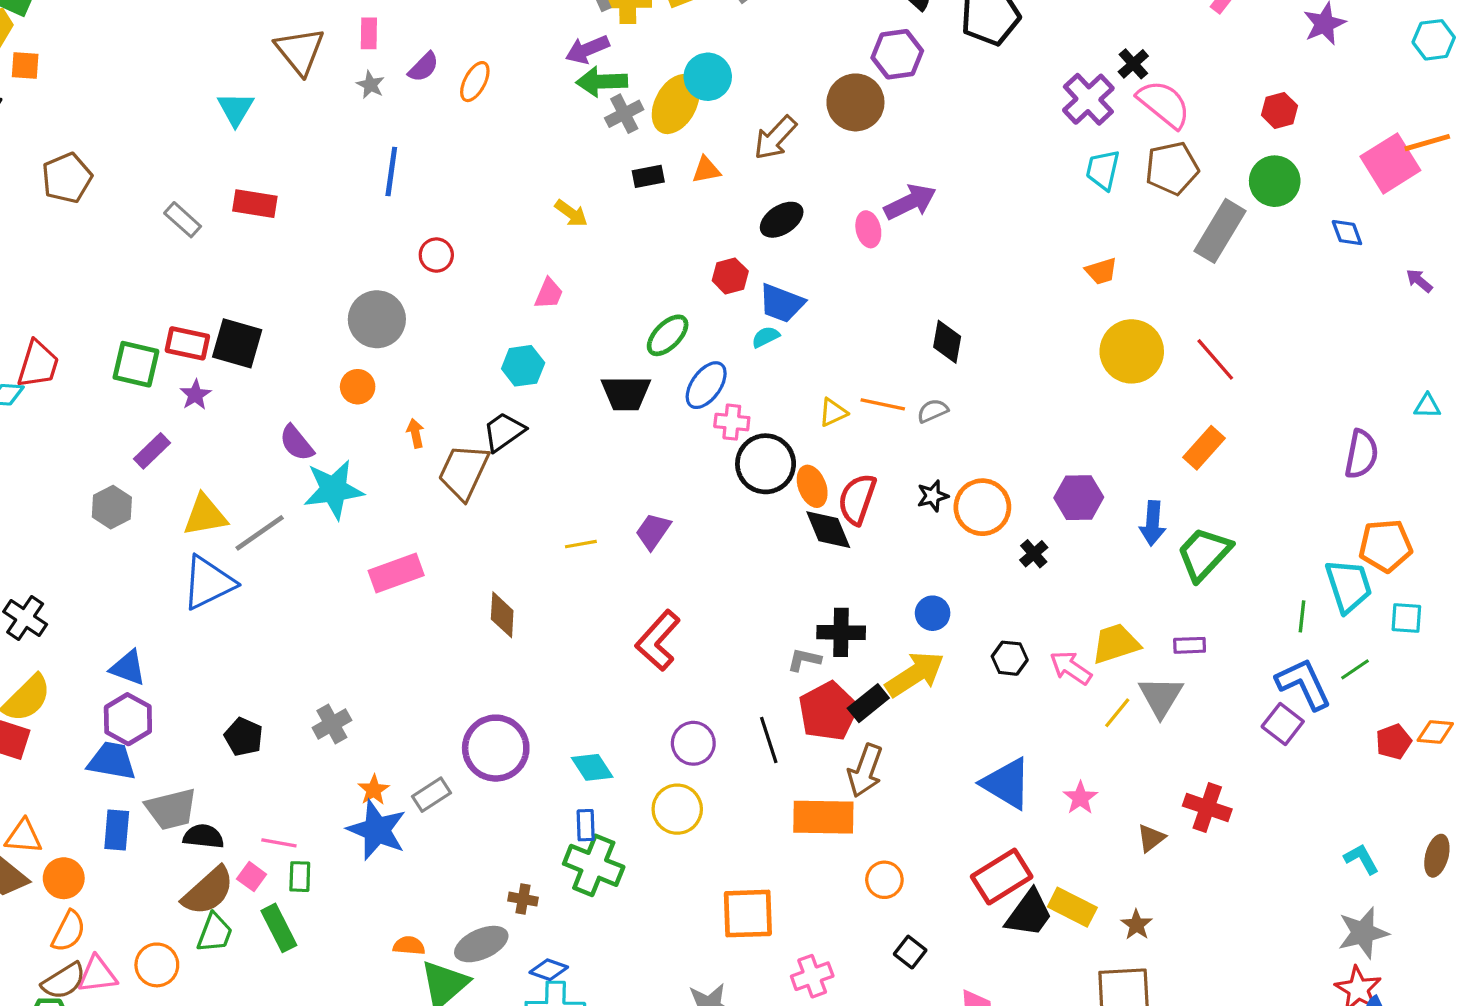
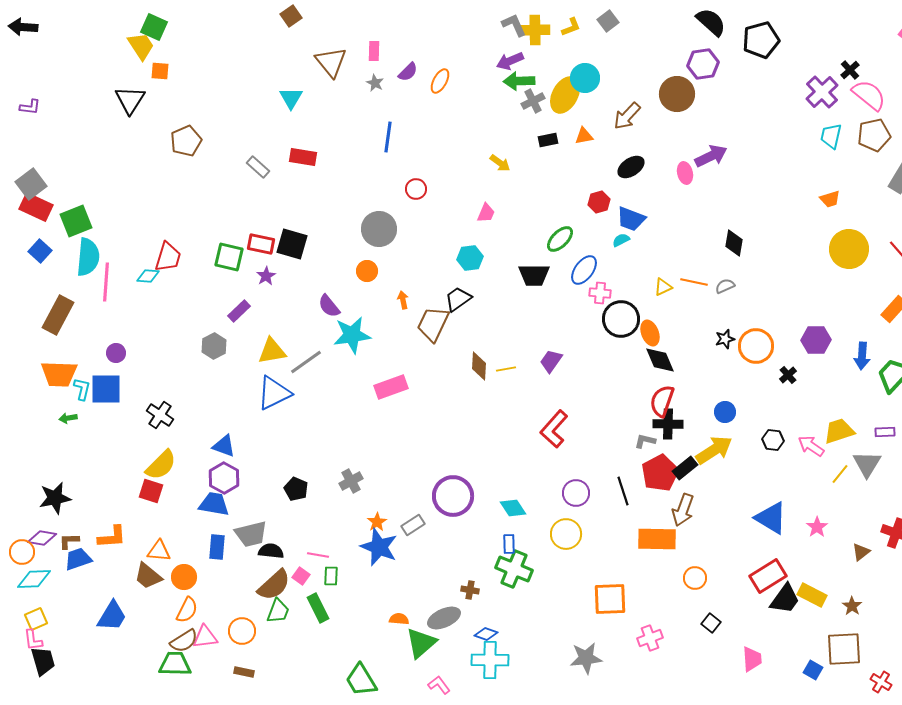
red semicircle: (857, 499) -> (662, 401), moved
brown diamond: (502, 615) -> (479, 366), moved

